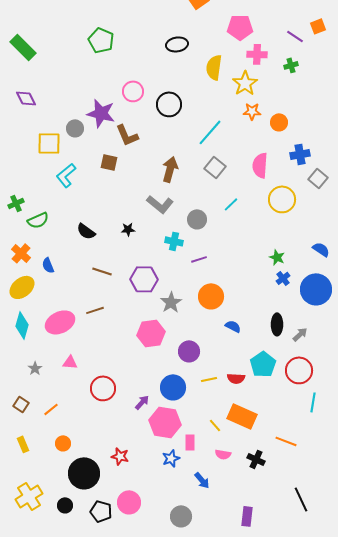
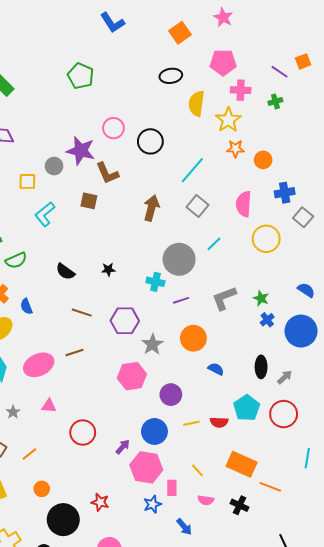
black ellipse: (177, 44) -> (171, 76), moved
yellow square: (49, 143) -> (27, 181), size x0.7
gray L-shape: (160, 204) -> (224, 298), moved, turned 120
gray circle: (197, 219) -> (179, 259), size x1.6
cyan line: (313, 402) -> (307, 458), moved
orange rectangle: (242, 416) -> (242, 464), moved

